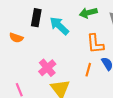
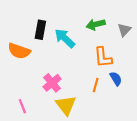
orange semicircle: (16, 38) -> (19, 51), size x1.5

